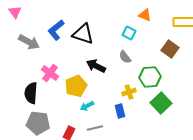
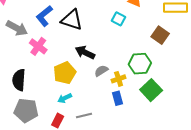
gray semicircle: (125, 57) -> (101, 71), moved, turned 96
pink cross: (50, 73) -> (38, 46), moved
cyan arrow: (87, 106) -> (65, 98), moved
blue rectangle: (120, 111) -> (118, 98), moved

